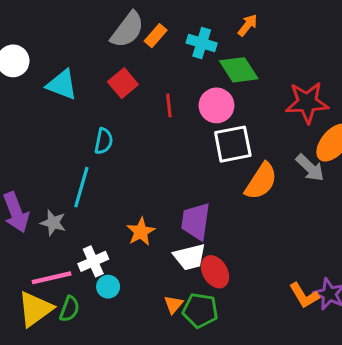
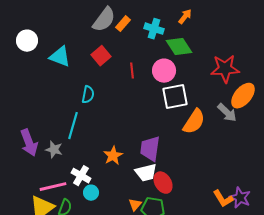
white cross: (93, 261) -> (81, 176), turned -36

